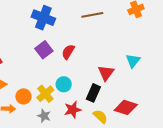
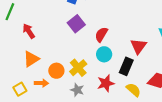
red semicircle: (68, 52) -> (101, 34), moved
cyan circle: (64, 84) -> (104, 54), moved

